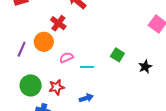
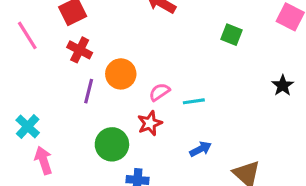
red cross: (58, 23) -> (80, 50), moved
green square: (117, 55) -> (231, 35), moved
red star: (57, 87) -> (150, 123), moved

